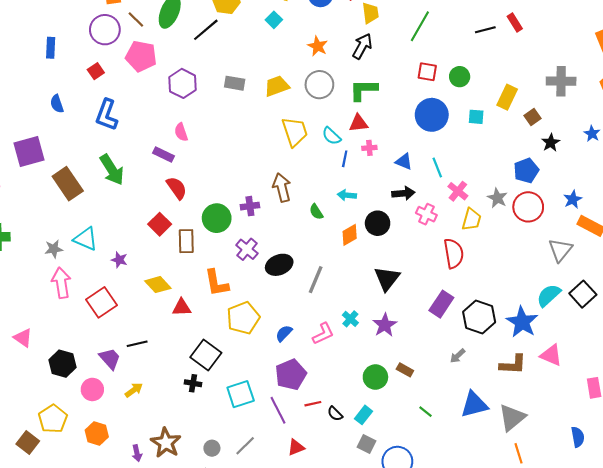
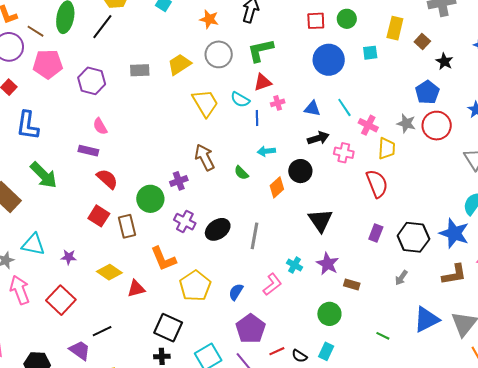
purple rectangle: (441, 304) -> (376, 233), size x0.7
brown rectangle: (405, 370) -> (352, 285), moved

